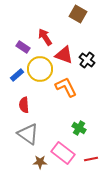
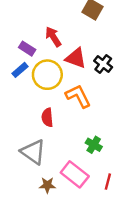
blue rectangle: (17, 75) -> (20, 70), moved
red semicircle: (24, 105) -> (47, 117), moved
red line: (91, 159) -> (108, 182), turned -64

